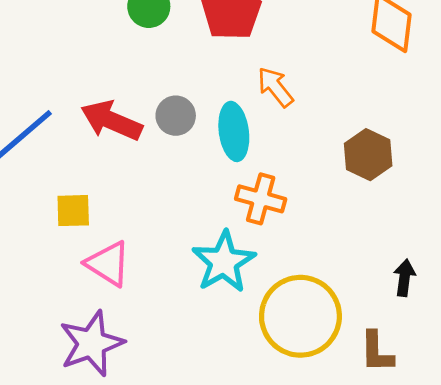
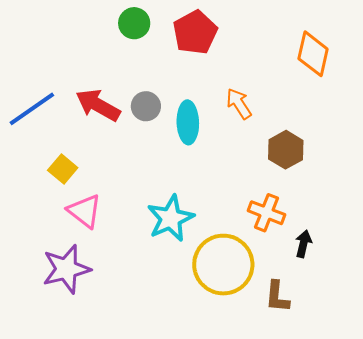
orange arrow: (275, 87) -> (239, 104), moved
orange cross: (261, 199) -> (267, 213), moved
yellow square: (73, 211) -> (63, 169), turned 36

